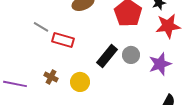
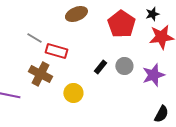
black rectangle: (107, 56) -> (100, 67), size x0.6
brown cross: (51, 77) -> (40, 74), moved, size x1.6

